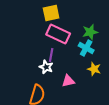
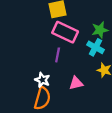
white star: (46, 67) -> (42, 80), moved

